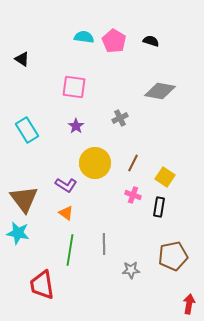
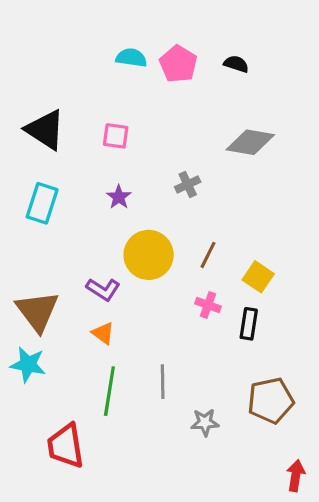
black triangle: (22, 59) -> (45, 130), moved, size x1.8
pink square: (74, 87) -> (116, 136), size x0.7
cyan rectangle: (27, 130) -> (42, 203), turned 50

